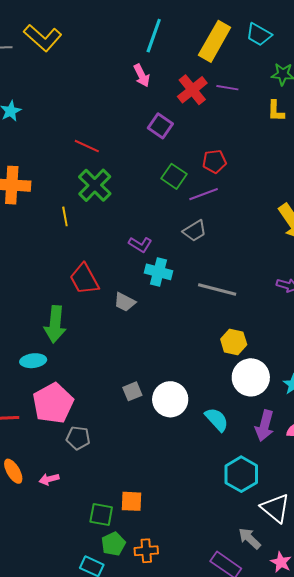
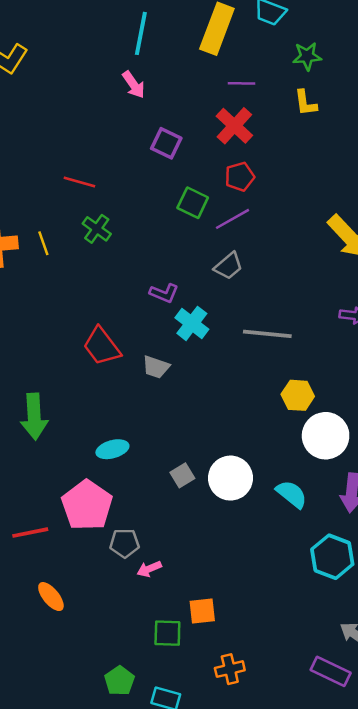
red cross: (192, 90) -> (234, 126), moved
green cross: (95, 185) -> (97, 229), size x0.7
yellow line: (65, 216) -> (43, 243), moved
cyan cross: (159, 272) -> (192, 323), turned 32
green arrow: (55, 324) -> (34, 417), moved
cyan ellipse: (33, 361) -> (112, 449), moved
pink arrow: (49, 479) -> (149, 569), moved
green pentagon: (113, 544) -> (120, 681), moved

